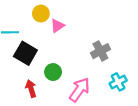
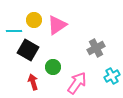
yellow circle: (41, 14) -> (34, 20), moved
pink triangle: (57, 26) -> (57, 25), size x1.5

